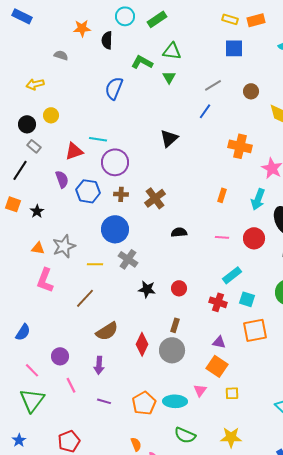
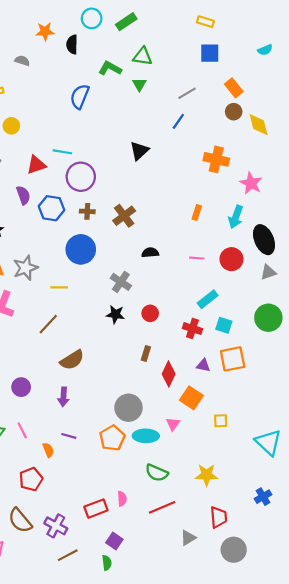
orange rectangle: (256, 20) -> (234, 88), moved, turned 66
brown circle: (251, 91) -> (234, 112), moved
gray cross: (128, 259) -> (121, 282), moved
purple triangle: (219, 342) -> (203, 365), moved
red diamond: (142, 344) -> (169, 374), moved
gray circle: (172, 350) -> (128, 408), moved
pink line: (71, 385) -> (22, 430), moved
yellow square: (232, 393) -> (221, 421), moved
orange semicircle: (136, 444) -> (48, 450), moved

